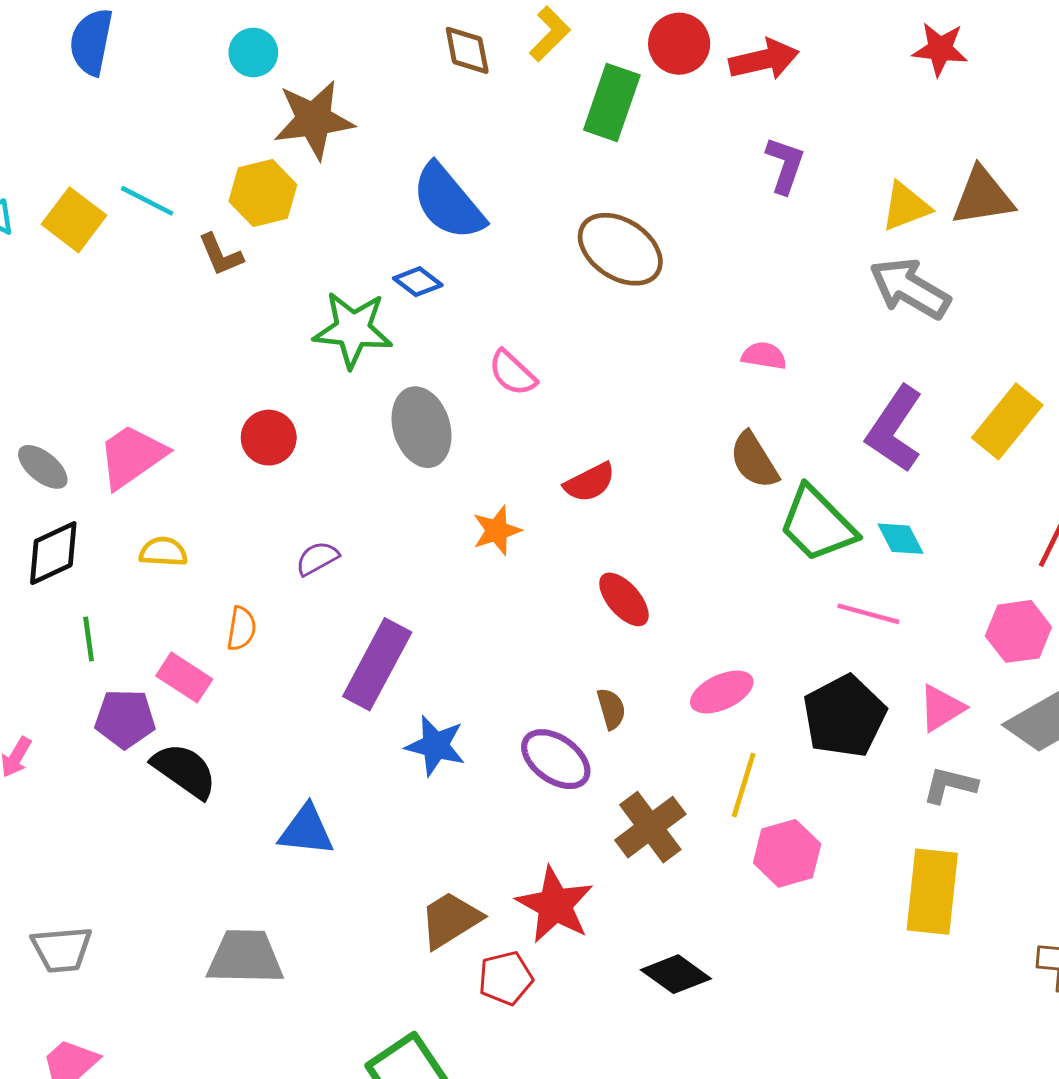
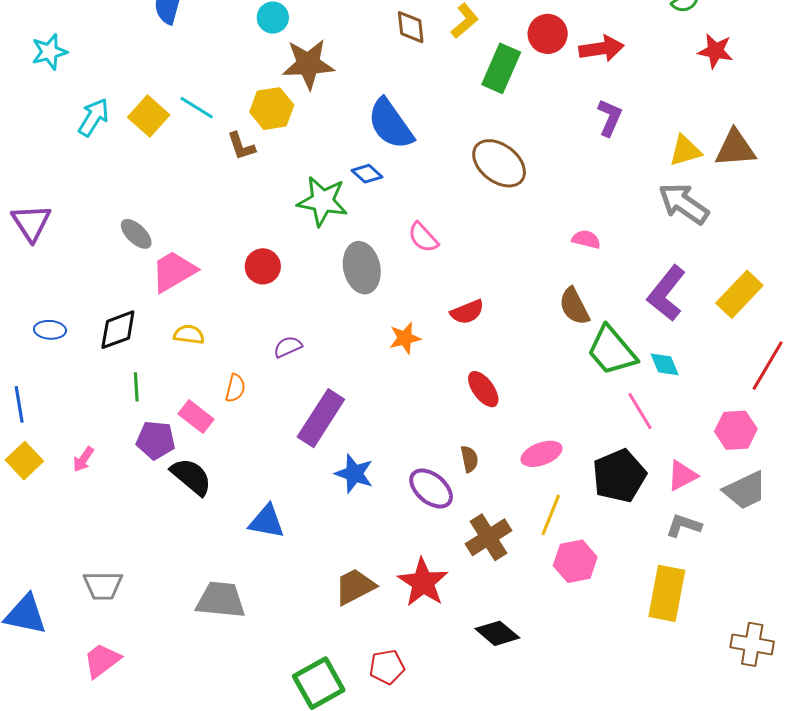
gray ellipse: (43, 467) -> (136, 234), moved
pink line: (868, 614) -> (640, 411), turned 39
red pentagon: (506, 978) -> (387, 667), moved

